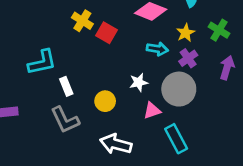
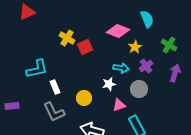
red square: (106, 33) -> (85, 47), turned 35
yellow star: (185, 33) -> (135, 47), moved
cyan arrow: (157, 49) -> (121, 68), moved
gray circle: (179, 89) -> (139, 89), size x0.7

